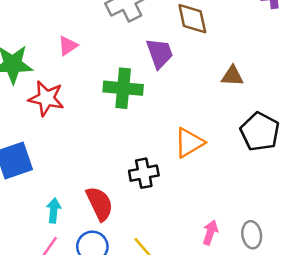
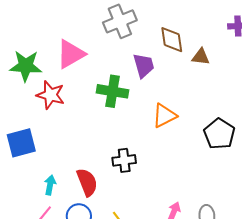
pink triangle: (68, 46) -> (71, 54), size x1.8
brown triangle: (232, 76) -> (201, 57), moved
orange triangle: (189, 143) -> (164, 116), moved

